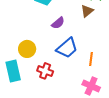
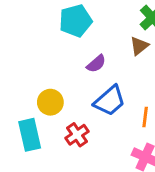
red cross: (45, 71) -> (77, 135), turned 35

